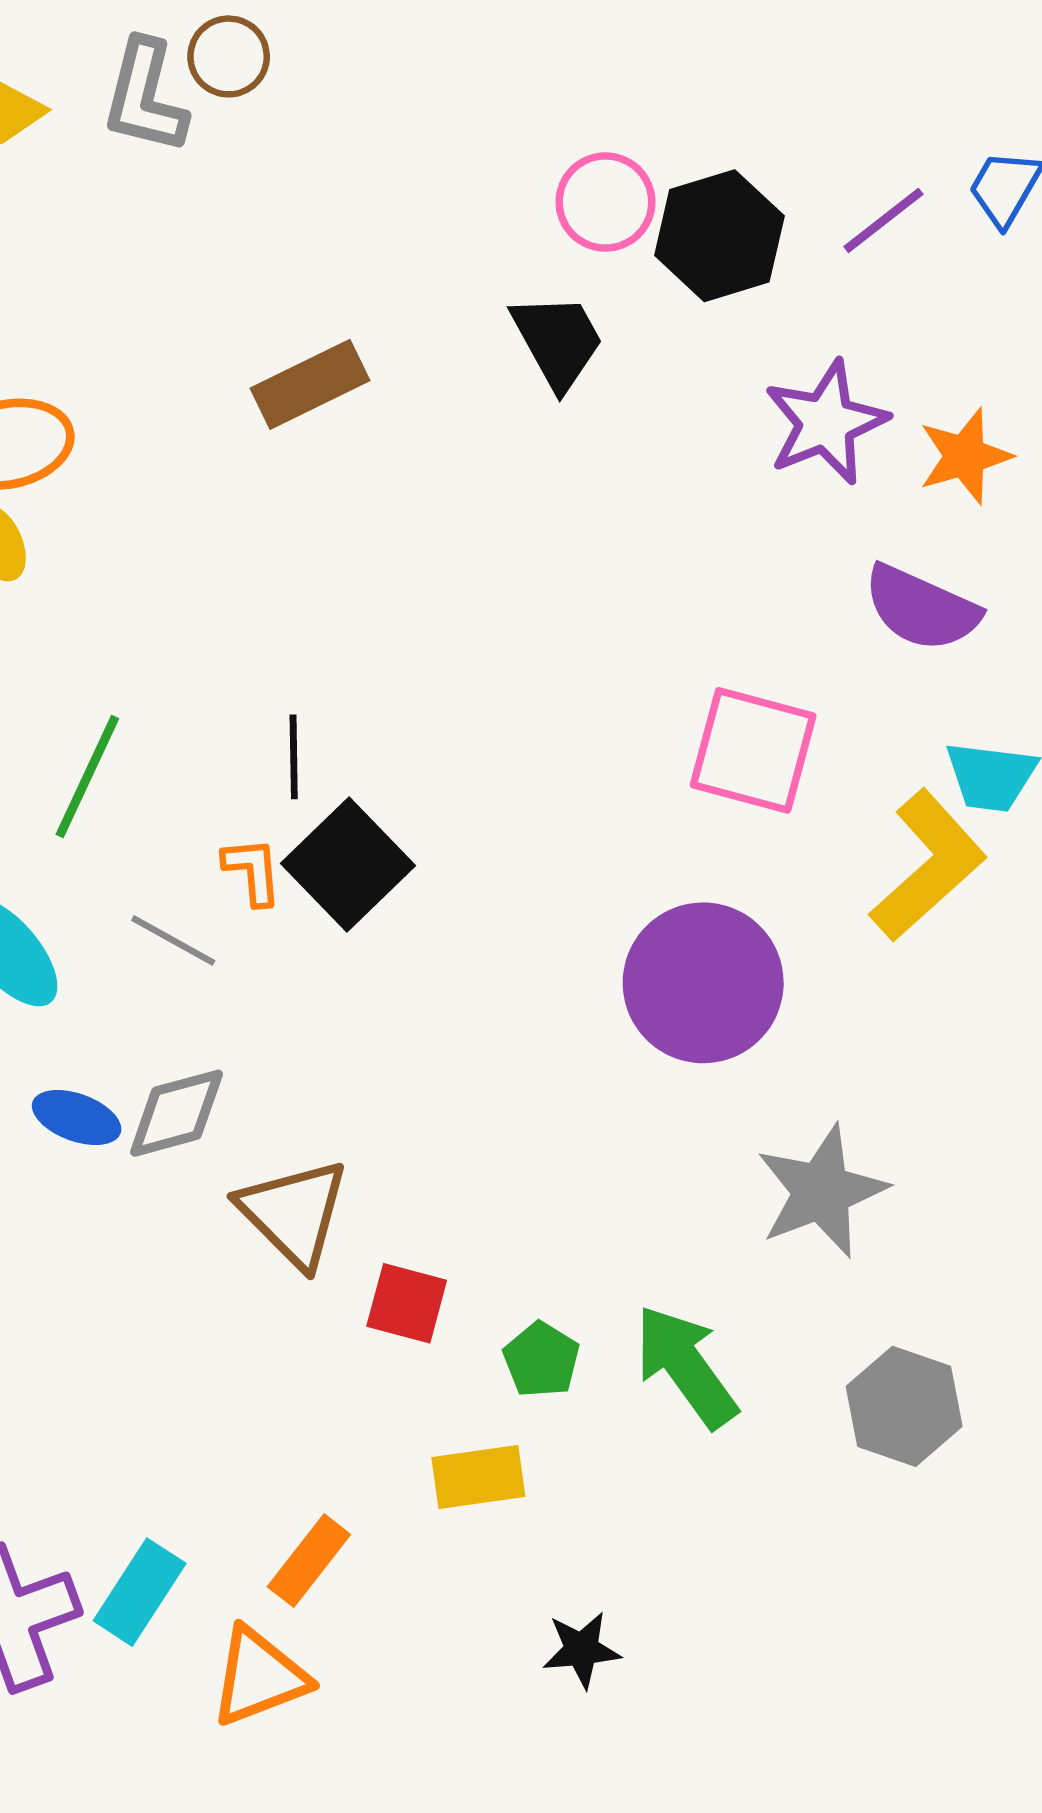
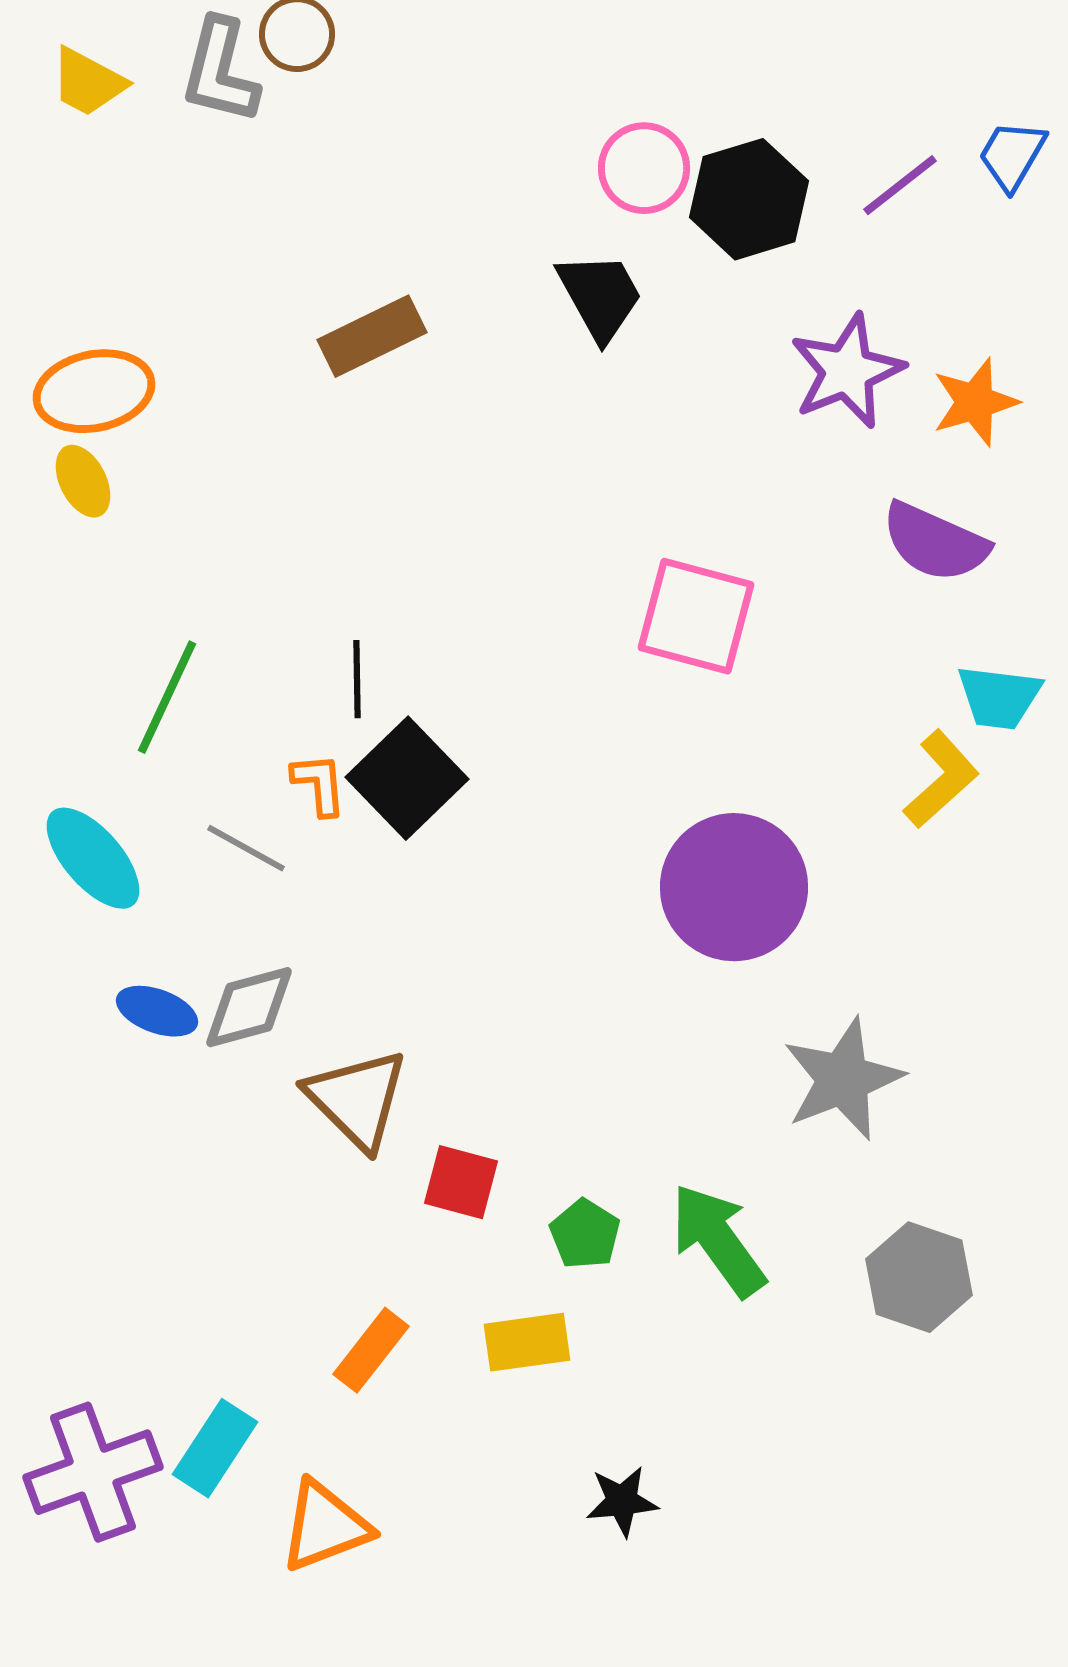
pink square: (753, 750) -> (696, 616), moved
yellow L-shape: (928, 866) -> (941, 779), size x0.7
orange rectangle: (309, 1561) -> (371, 1350), moved

